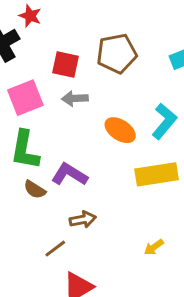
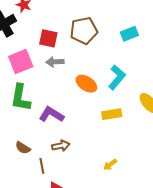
yellow rectangle: (157, 174) -> (112, 114), size x0.7
brown semicircle: (35, 190) -> (23, 148), moved
brown line: (55, 249) -> (42, 166), turned -63

